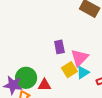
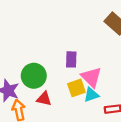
pink triangle: (79, 58) -> (91, 77), turned -42
green circle: (26, 78) -> (34, 76), moved

